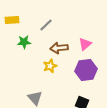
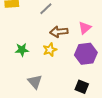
green star: (24, 42) -> (22, 50), moved

